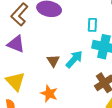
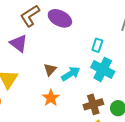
orange star: (49, 93) -> (51, 98), moved

